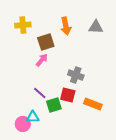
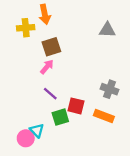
orange arrow: (66, 26) -> (45, 14), moved
gray cross: (76, 75) -> (109, 89), moved
purple line: (40, 93) -> (50, 94), moved
cyan triangle: (33, 117) -> (37, 130), turned 48

